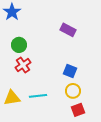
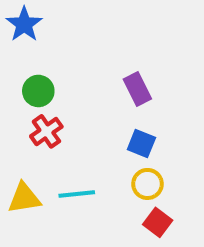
purple rectangle: (68, 30) -> (137, 89), moved, turned 35
red square: (78, 110) -> (158, 222), turned -32

